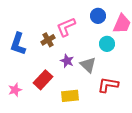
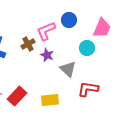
blue circle: (98, 16) -> (69, 20), moved
purple star: (67, 61) -> (47, 55), moved
red rectangle: (43, 80) -> (17, 96), moved

